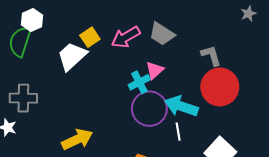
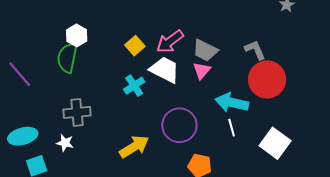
gray trapezoid: (162, 34) -> (205, 50), moved
white trapezoid: (72, 56) -> (165, 70), moved, turned 76
cyan cross: (139, 82) -> (134, 86), moved
purple circle: (149, 109) -> (179, 125), moved

